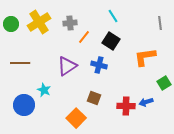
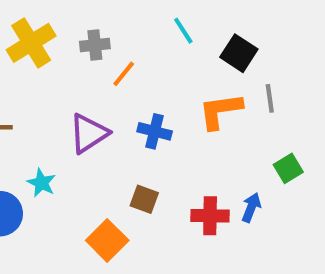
gray line: (160, 23) -> (270, 98), moved
black square: (111, 41) -> (239, 53), moved
orange L-shape: (145, 57) -> (220, 111), moved
blue arrow: (146, 102) -> (251, 207), turned 128

